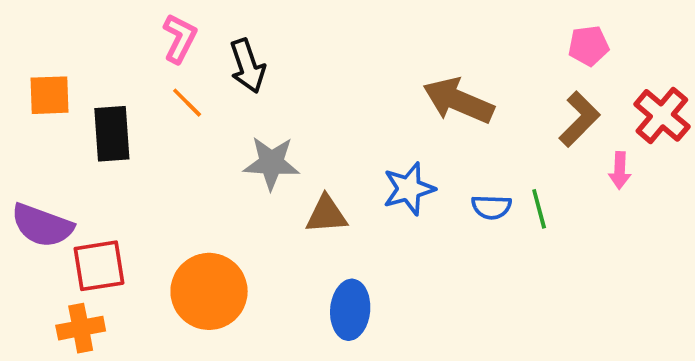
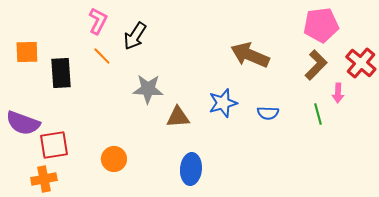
pink pentagon: (589, 46) -> (321, 25), size x1.6
black arrow: (248, 66) -> (135, 36), turned 52
green line: (539, 209) -> (318, 114), moved
orange circle: (209, 291) -> (114, 159), size x0.6

